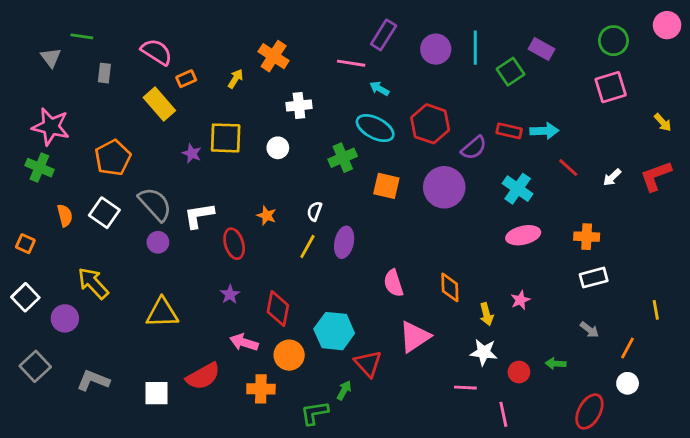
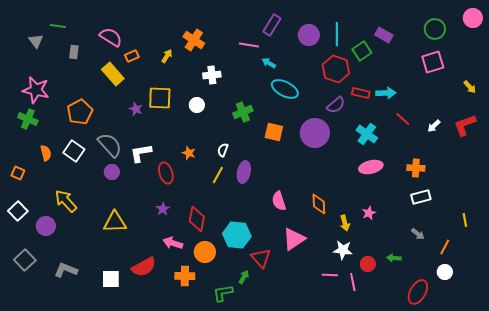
red hexagon: (430, 124) -> (336, 69), moved
cyan ellipse: (375, 128) -> (285, 89), moved
pink line: (503, 414) -> (353, 282), moved

